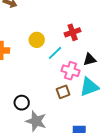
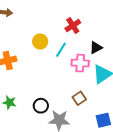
brown square: (63, 92) -> (79, 98), moved

